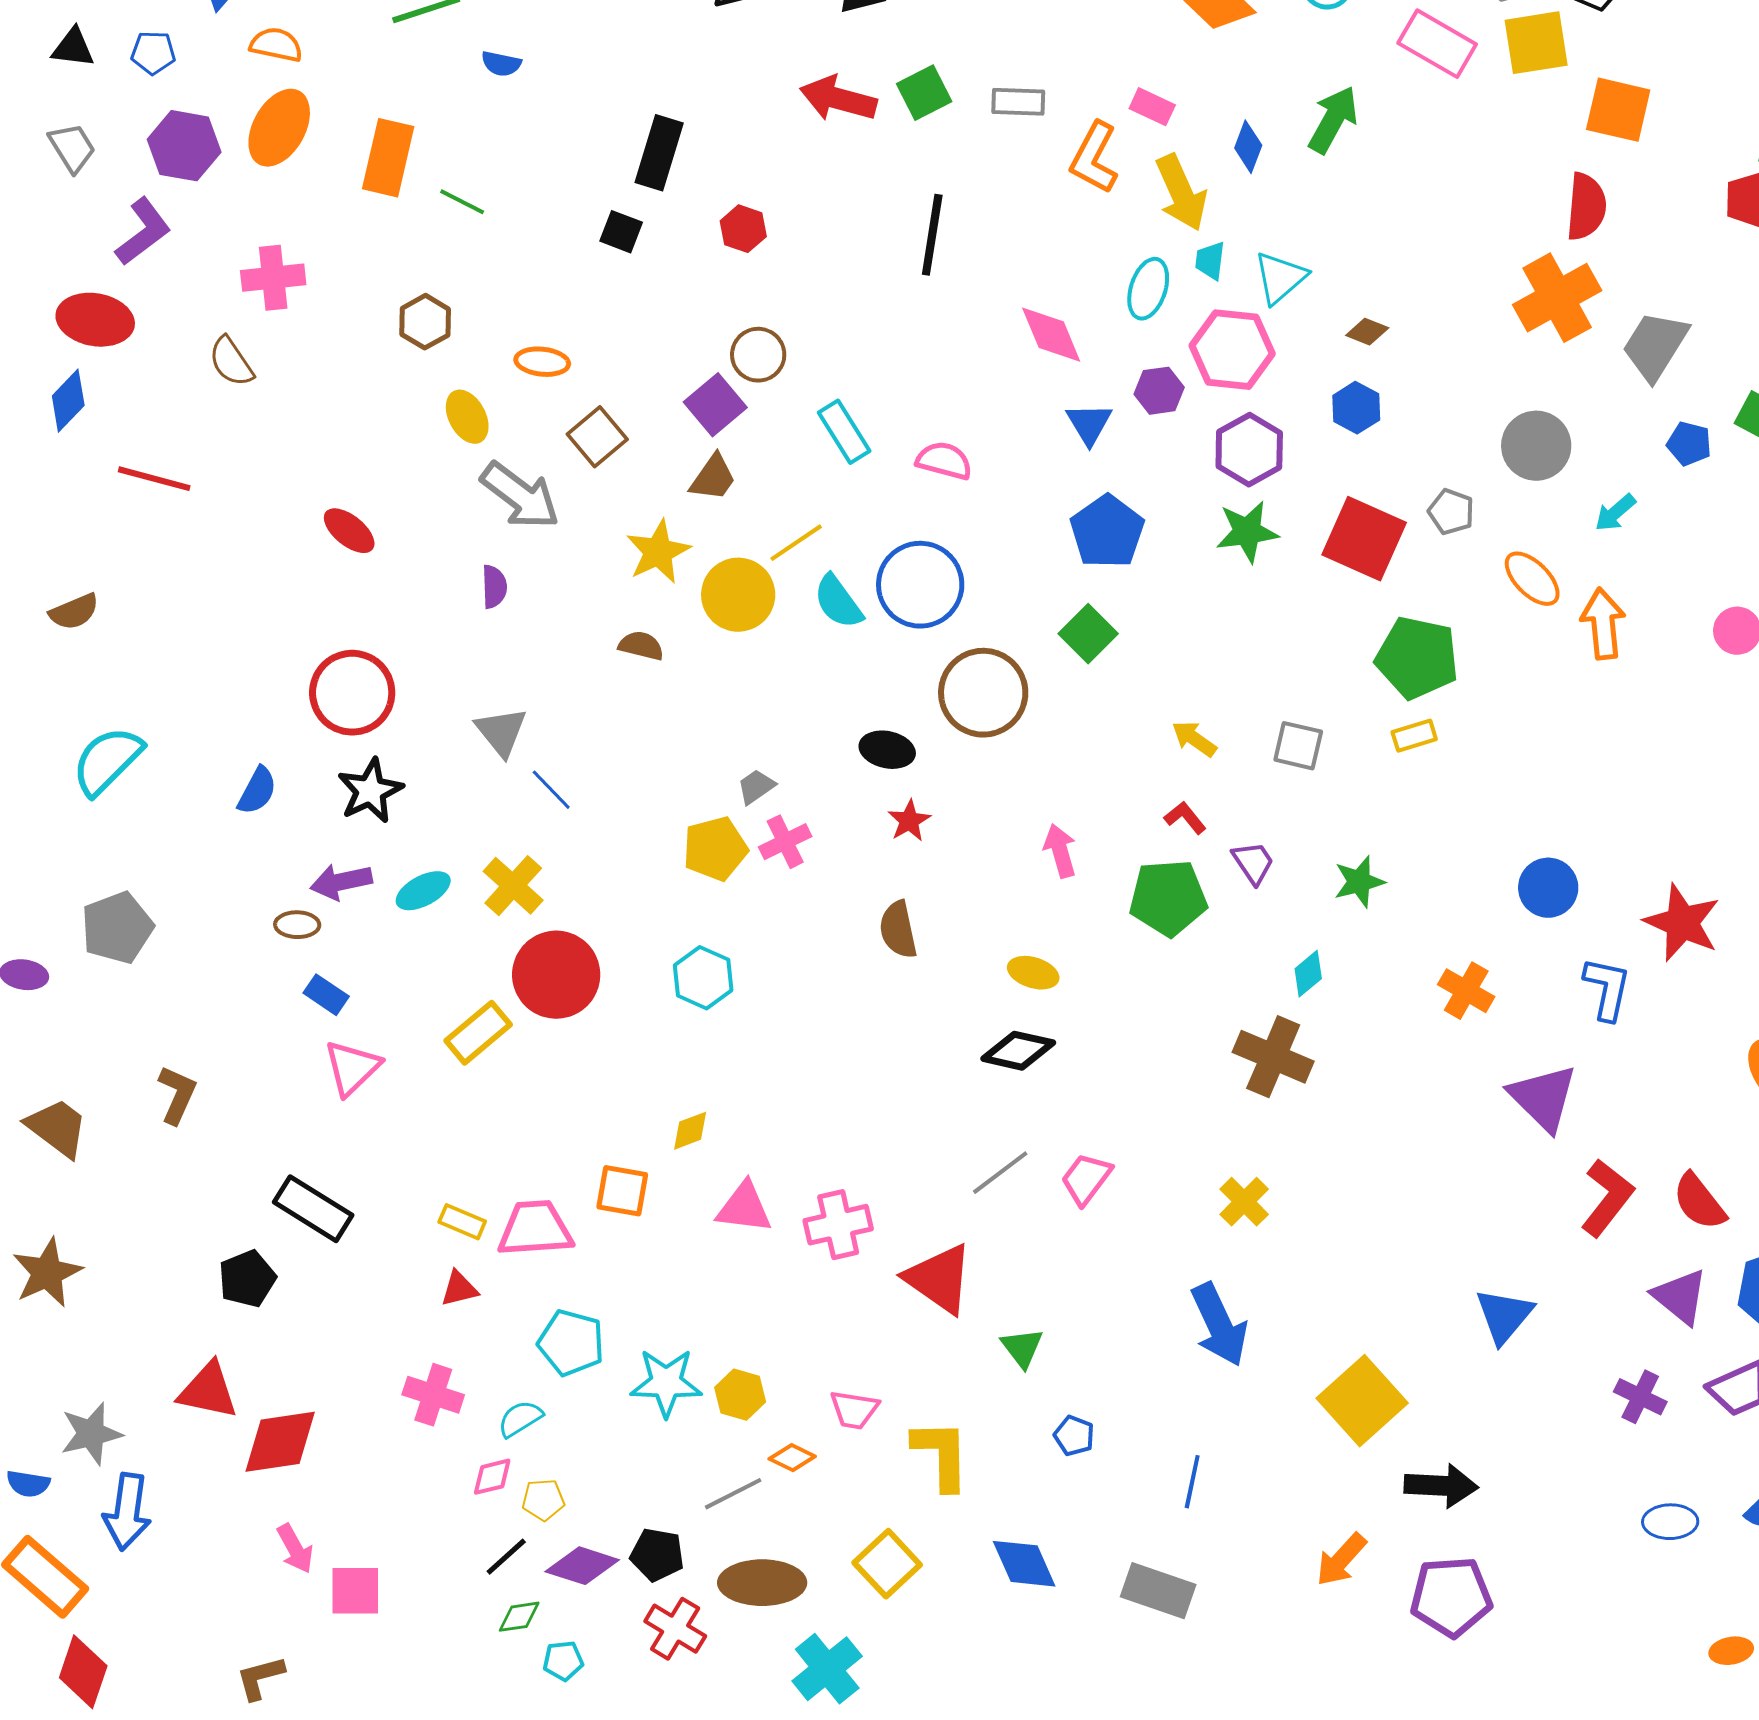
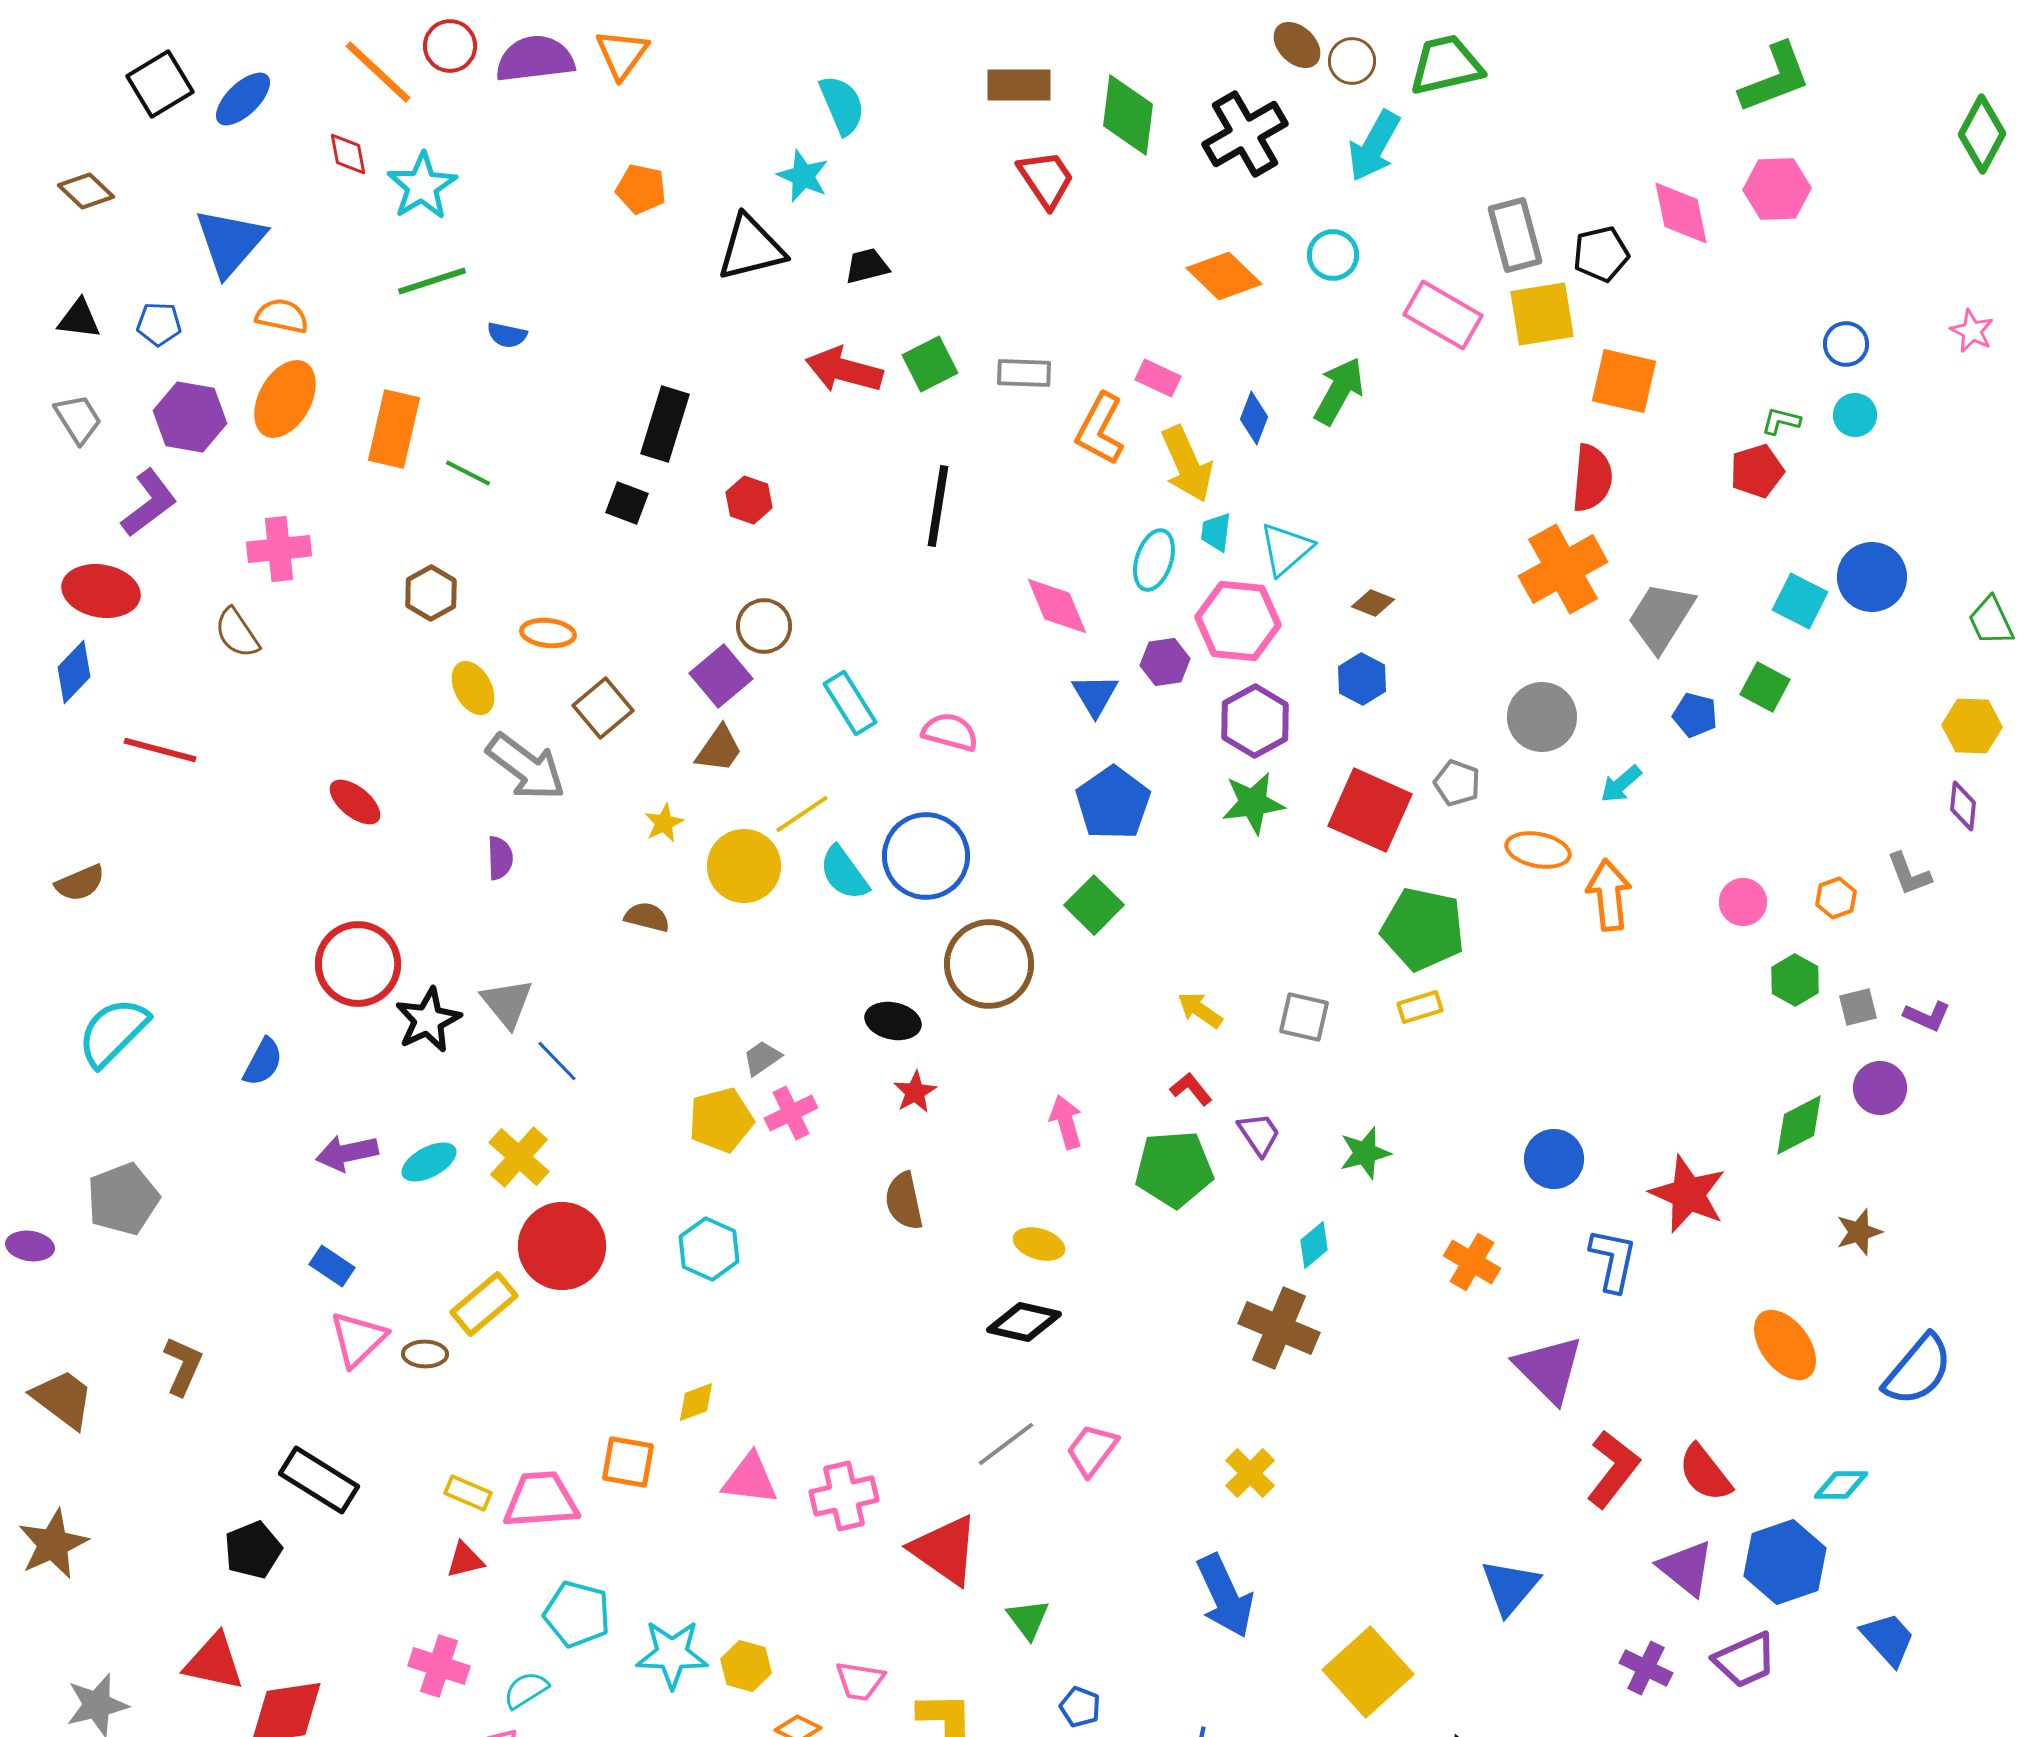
yellow star: (658, 552) -> (664, 823), size x0.6
orange ellipse: (1532, 579) -> (1538, 850), turned -34
black star: (370, 791) -> (428, 1020), moved
brown ellipse: (297, 925) -> (425, 1354), moved

